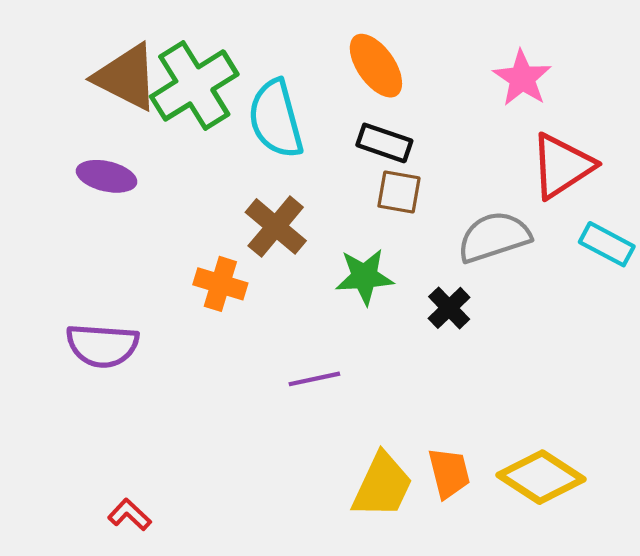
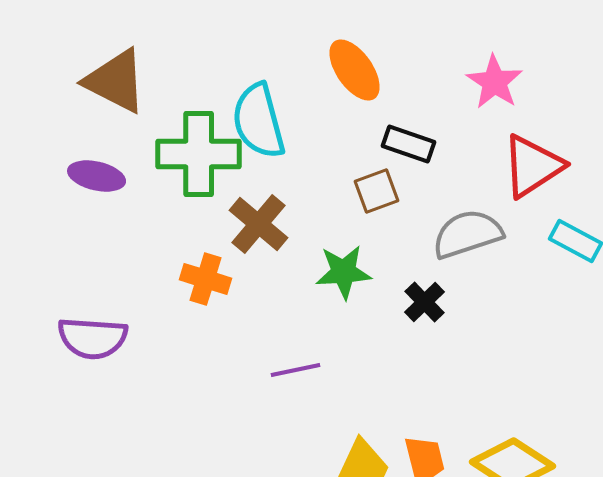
green cross: (194, 85) -> (199, 154), moved, turned 32
black rectangle: (384, 143) -> (409, 144), moved
brown square: (399, 192) -> (377, 191), turned -30

